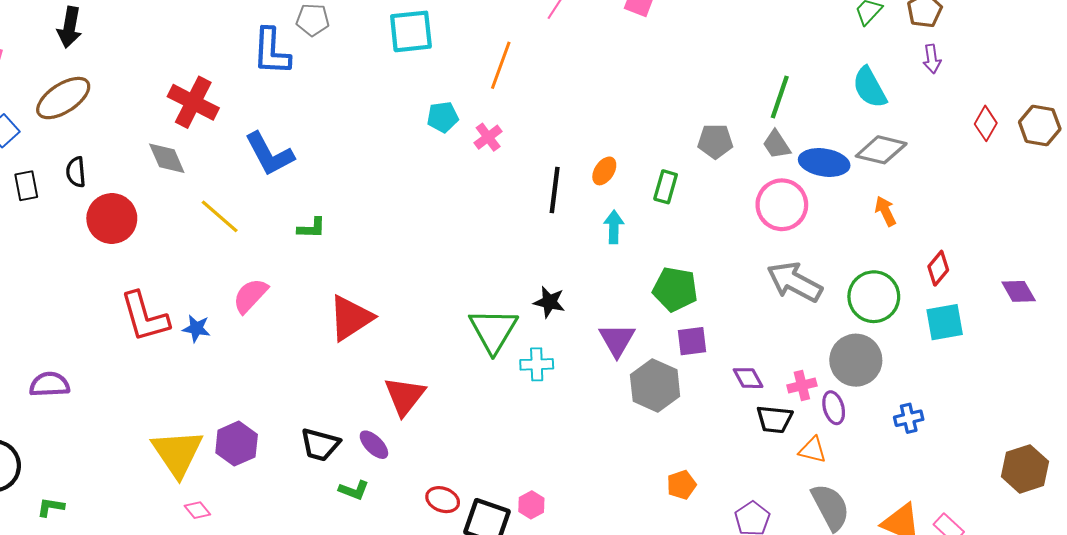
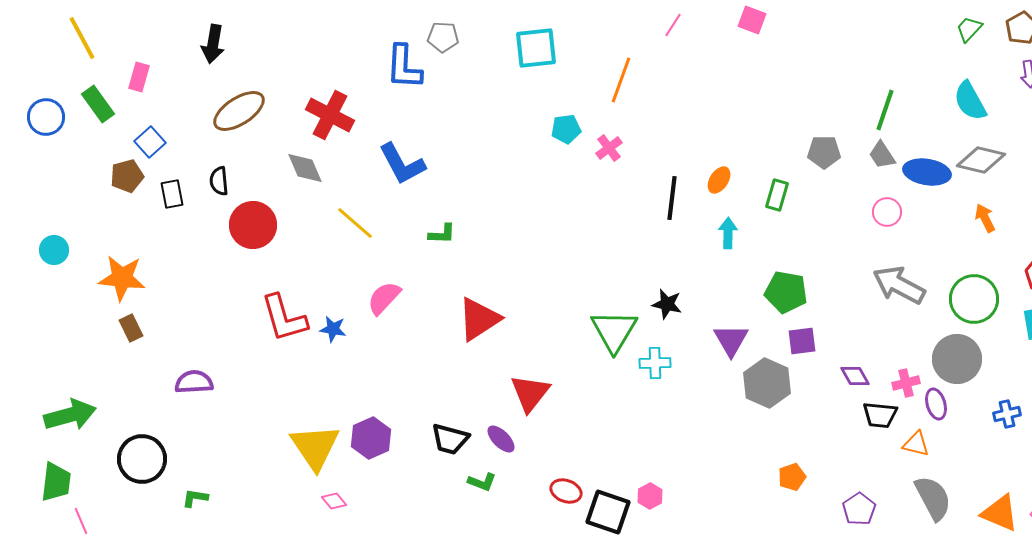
brown ellipse: (63, 98) -> (239, 111), moved
pink circle: (782, 205) -> (887, 212), size x0.6

